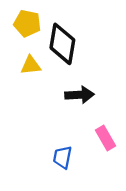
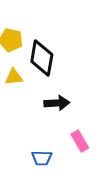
blue trapezoid: (62, 157) -> (42, 158), turned -100

